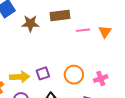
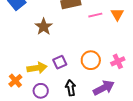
brown star: (30, 23) -> (44, 27), moved, turned -30

